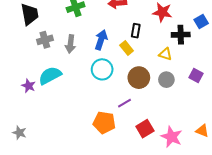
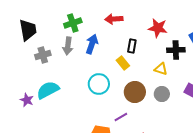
blue arrow: (101, 40) -> (92, 44), moved
gray arrow: (70, 44) -> (68, 46), moved

